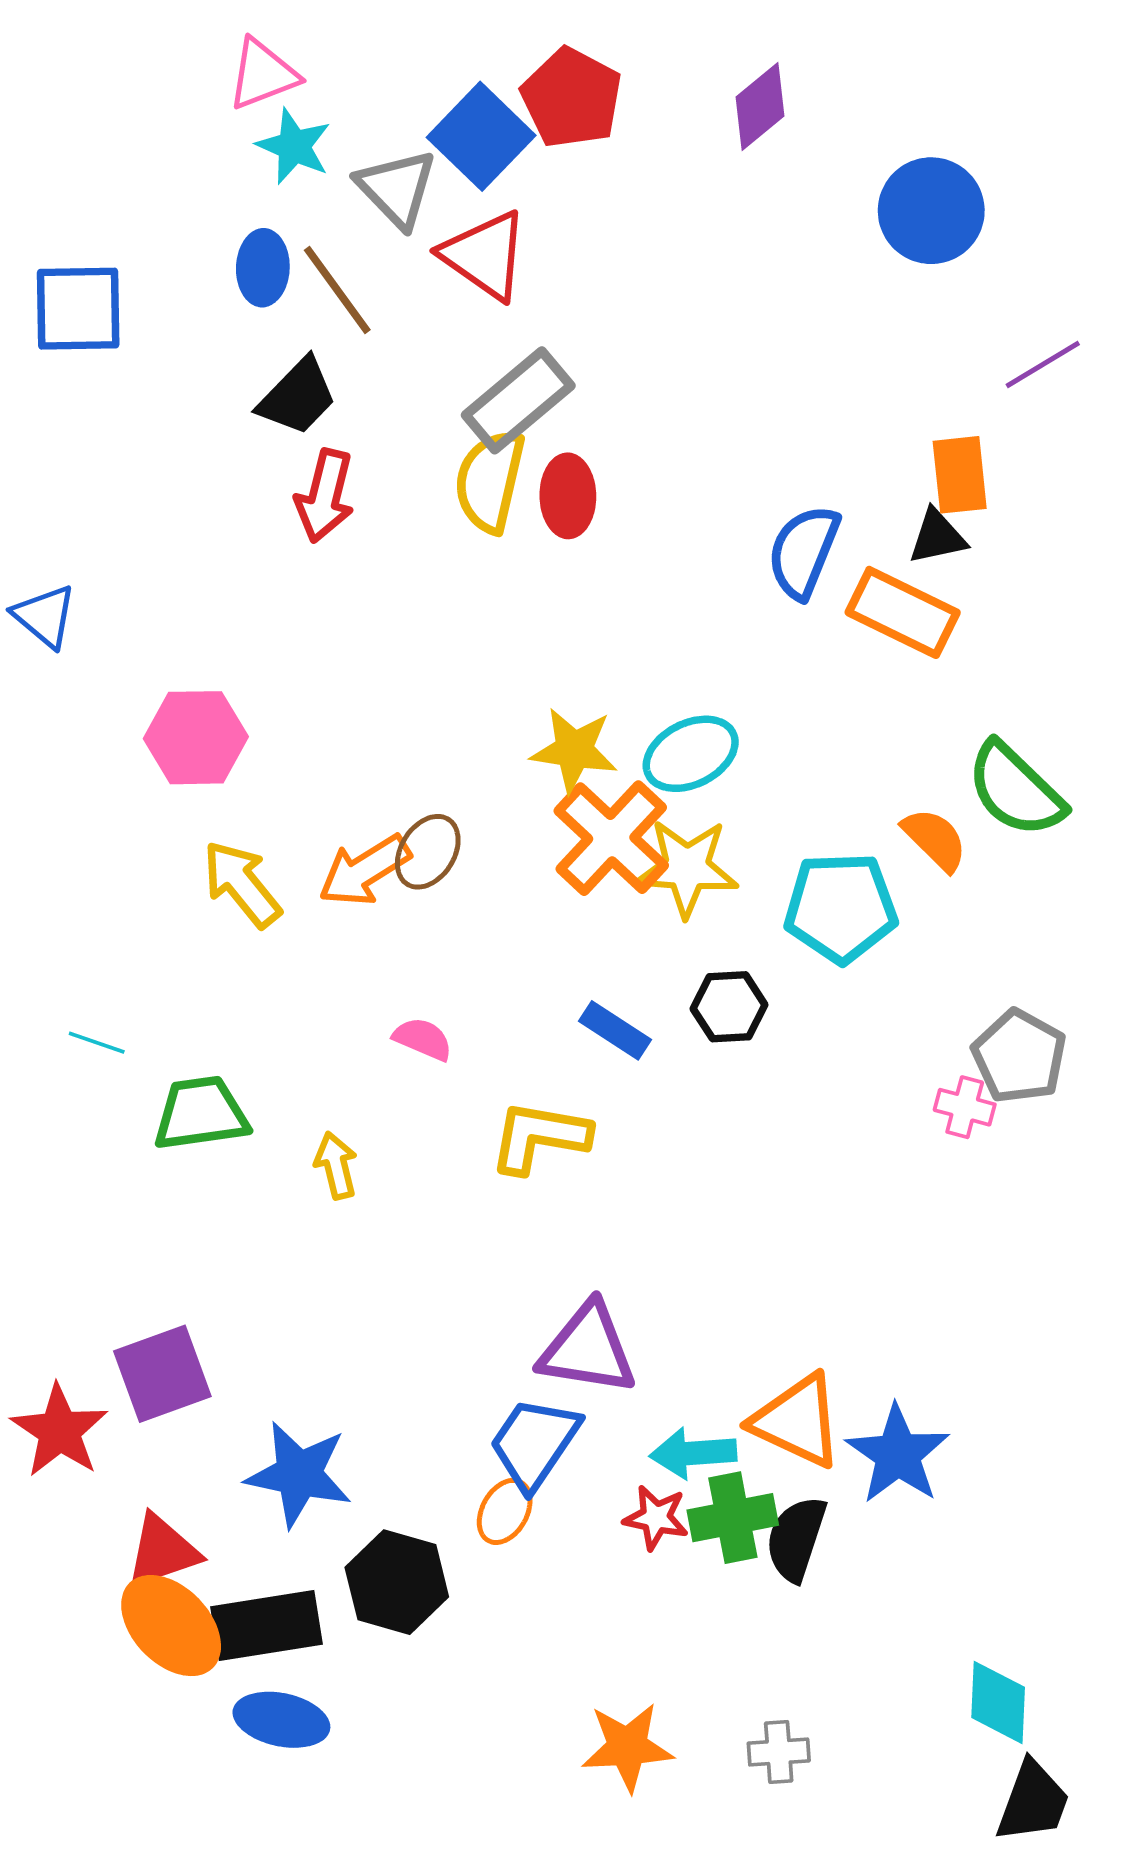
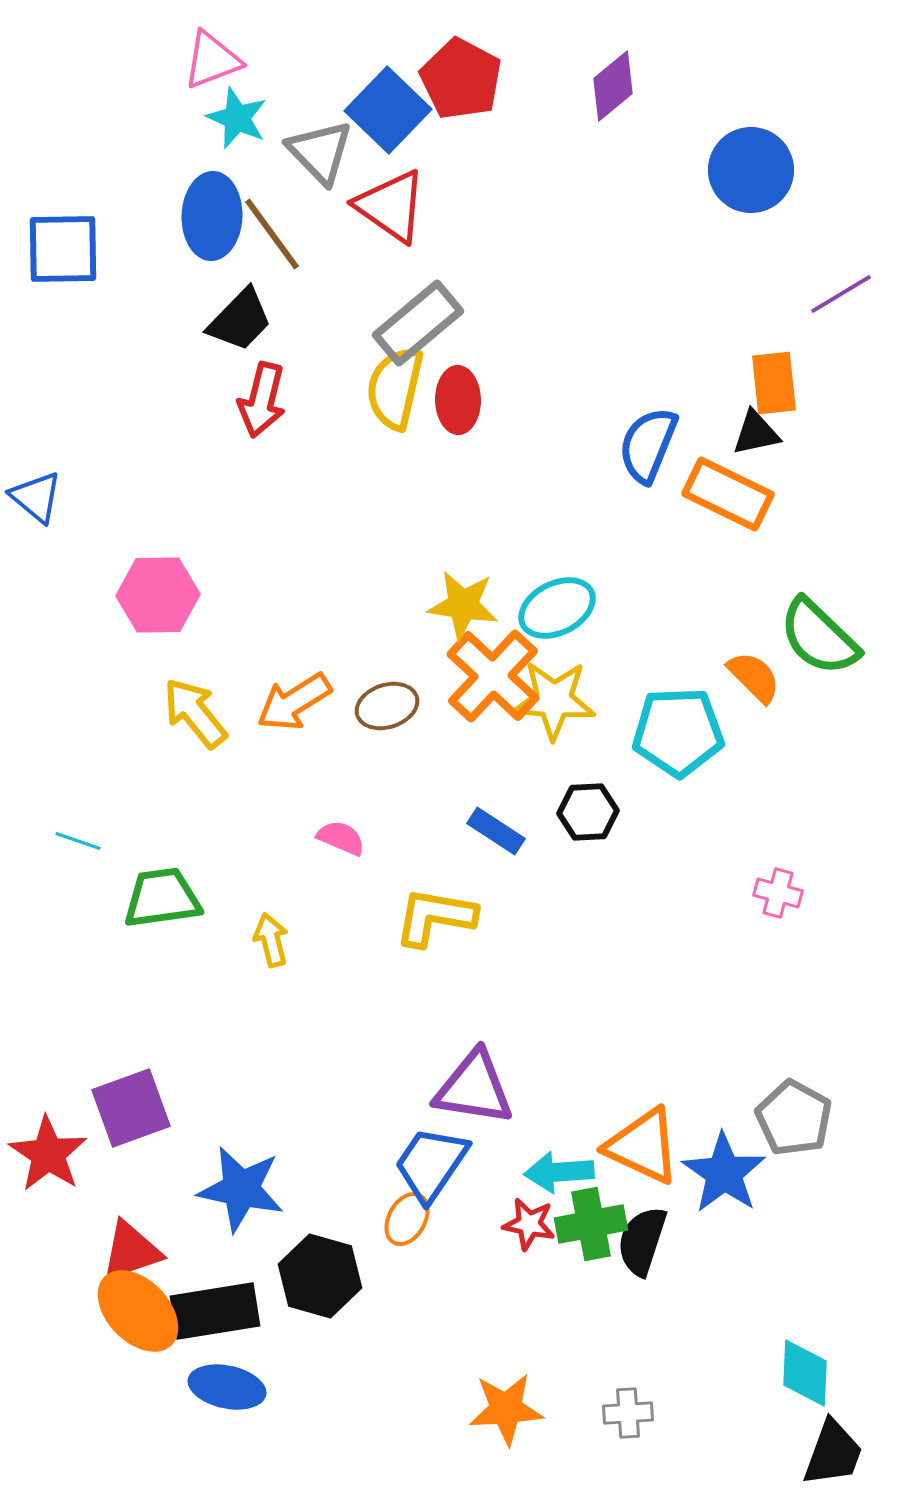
blue ellipse: (263, 268) -> (212, 216), size x1.4
brown ellipse: (428, 852) -> (387, 706), moved, turned 40
gray pentagon: (1019, 1056) -> (794, 1118), moved

